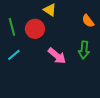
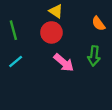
red circle: (35, 29) -> (51, 32), moved

